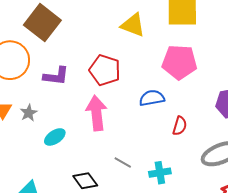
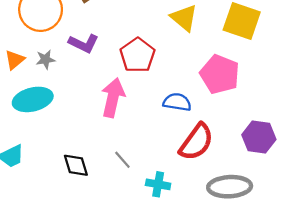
gray star: (29, 113) -> (45, 59), moved
red semicircle: (180, 126) -> (196, 142), size x1.8
cyan ellipse: (55, 137) -> (33, 99), moved, size x1.6

